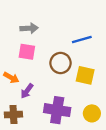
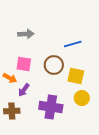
pink square: (27, 52) -> (24, 64), moved
yellow circle: (92, 113) -> (82, 98), moved

